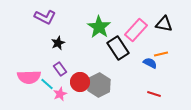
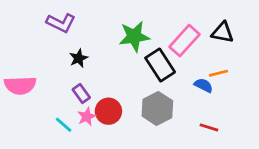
green star: (99, 27) -> (134, 36), turned 30
pink semicircle: (29, 77) -> (20, 85), moved
cyan line: (47, 84) -> (64, 125), moved
gray hexagon: (99, 85) -> (157, 108), moved
pink star: (60, 94) -> (87, 117), moved

